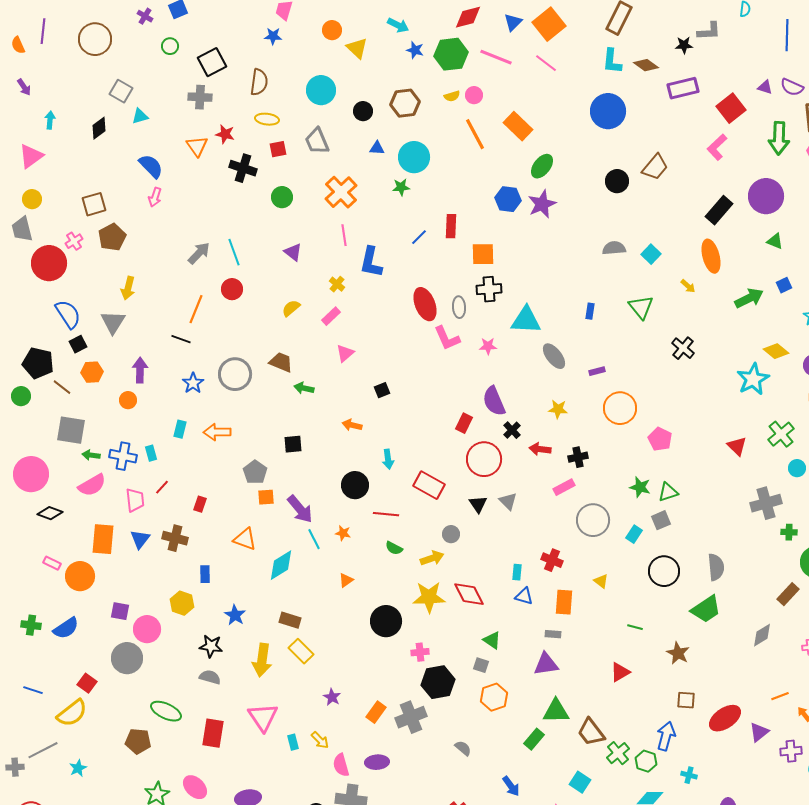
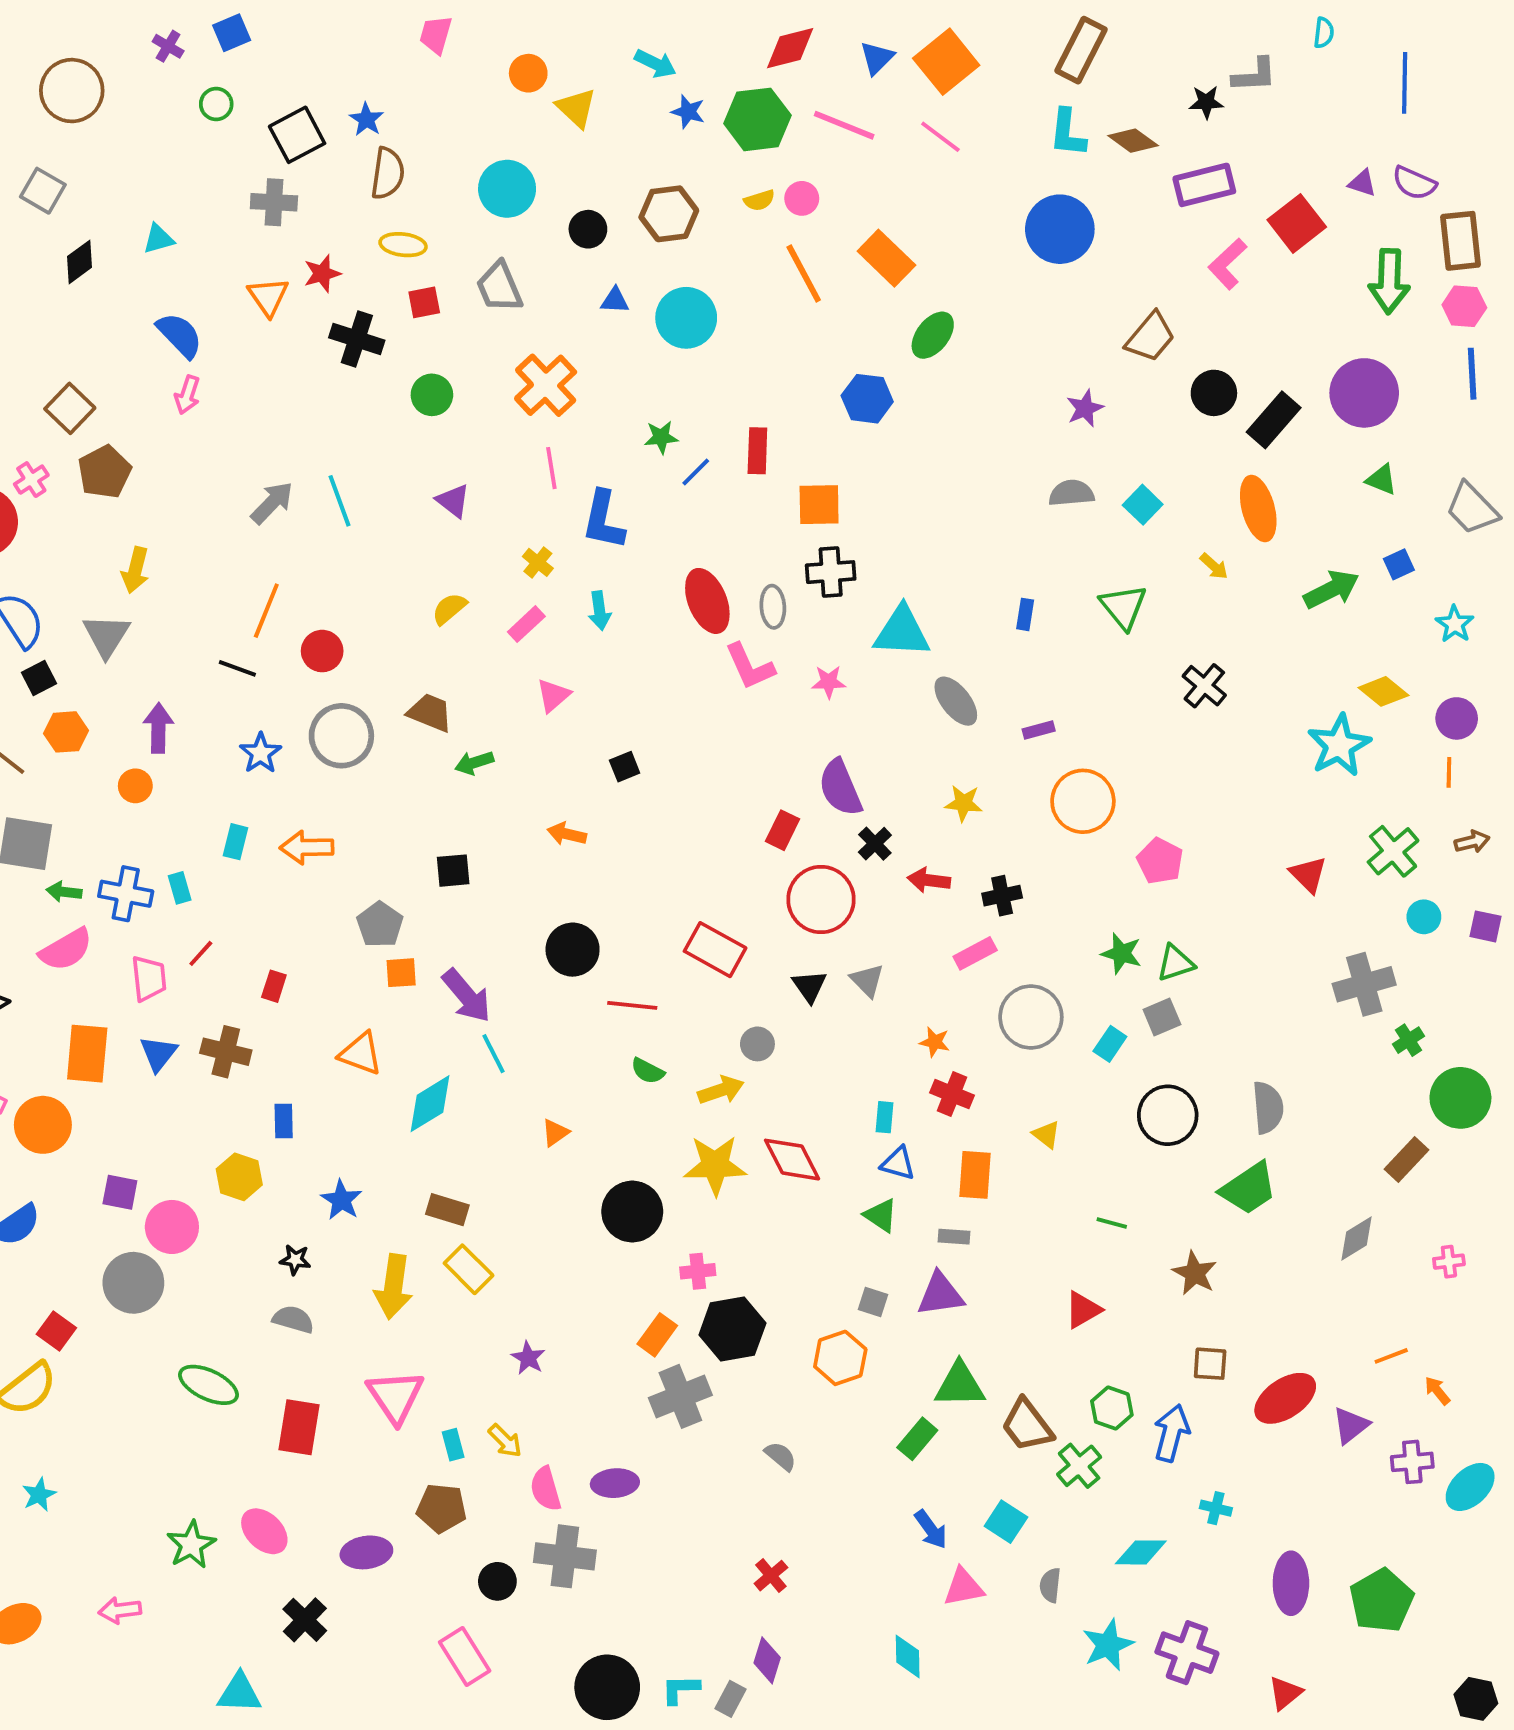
blue star: (273, 36) -> (366, 119), moved, turned 30
gray square: (121, 91) -> (43, 191), moved
red star: (225, 134) -> (322, 274), turned -30
pink L-shape: (717, 147) -> (1227, 264), moved
black circle: (617, 181) -> (1214, 393), moved
green star: (401, 187) -> (661, 437), moved
brown square: (94, 204) -> (70, 408), turned -30
purple star: (542, 204) -> (1085, 408), moved, size x0.7
red circle: (232, 289) -> (322, 651), moved
green arrow: (304, 388) -> (474, 763), turned -30
cyan arrow: (388, 459) -> (600, 611), moved
green cross: (789, 532) -> (1408, 1040), turned -35
orange star: (343, 533) -> (935, 1042), moved
green triangle: (492, 640) -> (881, 1215), moved
black star: (211, 646) -> (295, 1260), size x0.7
gray square: (481, 665) -> (873, 1302), moved
orange rectangle: (376, 712) -> (657, 1335), moved
brown pentagon: (138, 741) -> (442, 1508), moved
green hexagon: (646, 761) -> (1112, 1408), moved
blue arrow: (511, 786) -> (931, 1529), moved

